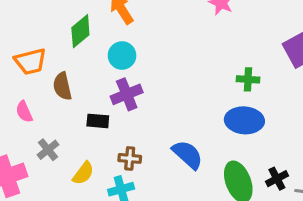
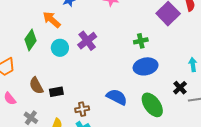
brown semicircle: (62, 86) -> (36, 86), moved
purple cross: (127, 94) -> (87, 41), moved
black cross: (277, 179) -> (180, 88), moved

